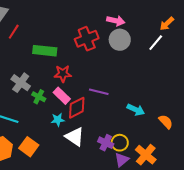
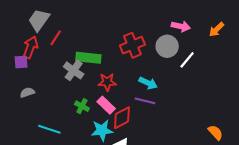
pink arrow: (116, 21) -> (181, 26), moved
white line: (156, 43) -> (187, 60), moved
gray cross: (21, 83) -> (74, 70), moved
cyan arrow: (136, 110) -> (148, 83), moved
cyan star: (58, 120) -> (102, 130), size x1.5

